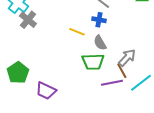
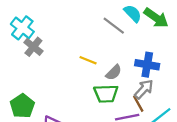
blue cross: (99, 20) -> (147, 65), moved, size x1.5
gray semicircle: (100, 43) -> (114, 72), turned -105

